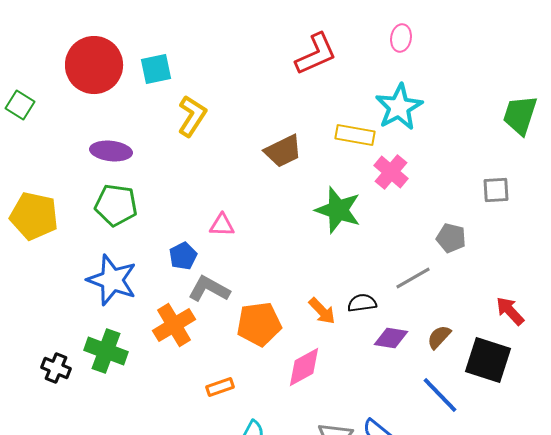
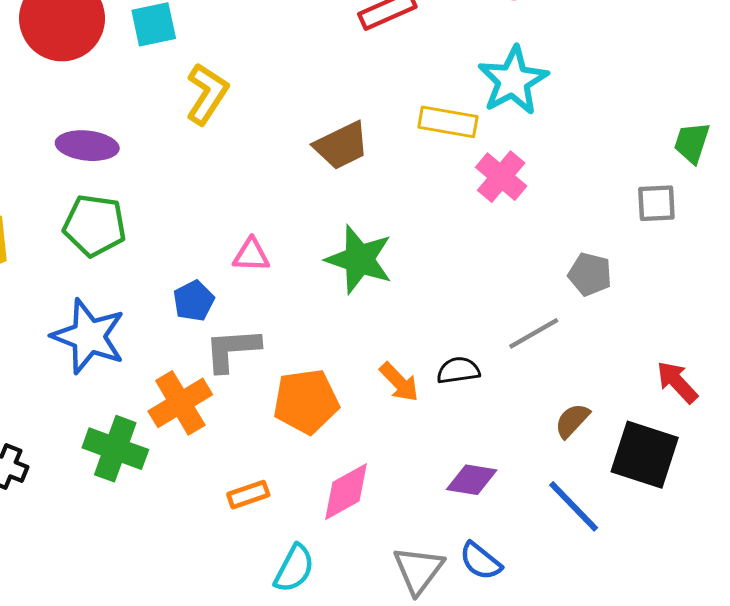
green trapezoid: (520, 115) -> (692, 143), moved, size x0.7
green star: (338, 210) -> (359, 259), moved
gray L-shape: (209, 289) -> (232, 350), turned -33
purple diamond: (391, 338) -> (472, 480), moved
green cross: (106, 351) -> (115, 449), moved
pink diamond: (304, 367) -> (346, 492), moved

